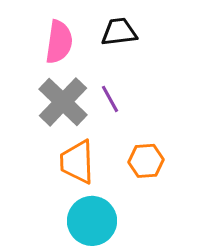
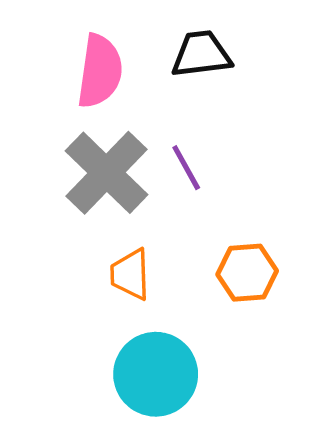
orange trapezoid: (77, 162) -> (130, 274), size x0.7

